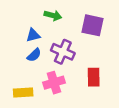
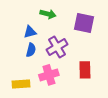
purple cross: (63, 52) -> (57, 47), turned 35
blue semicircle: (34, 55) -> (31, 50), turned -32

